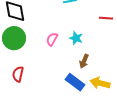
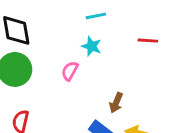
cyan star: (76, 38) -> (92, 46), moved

